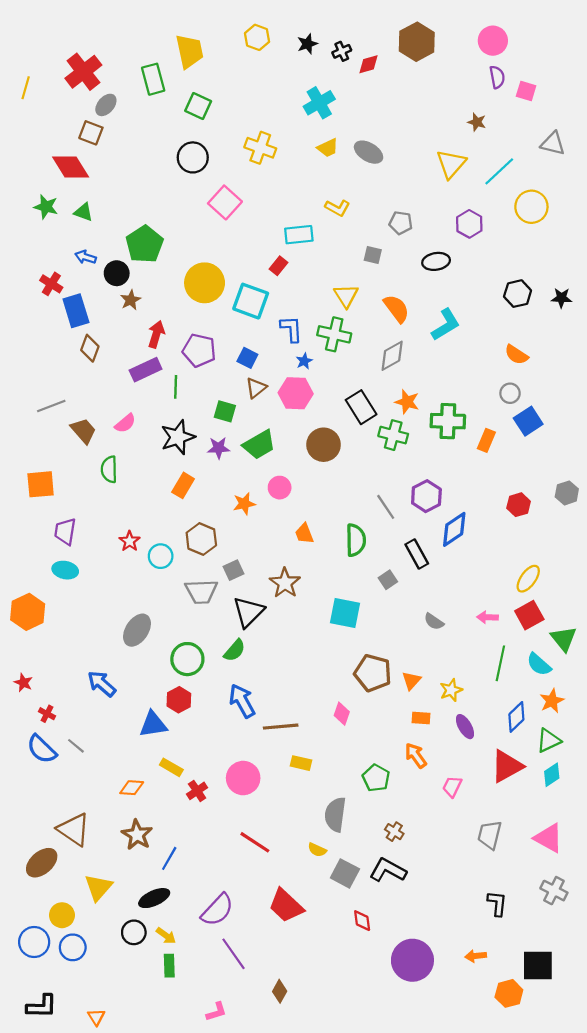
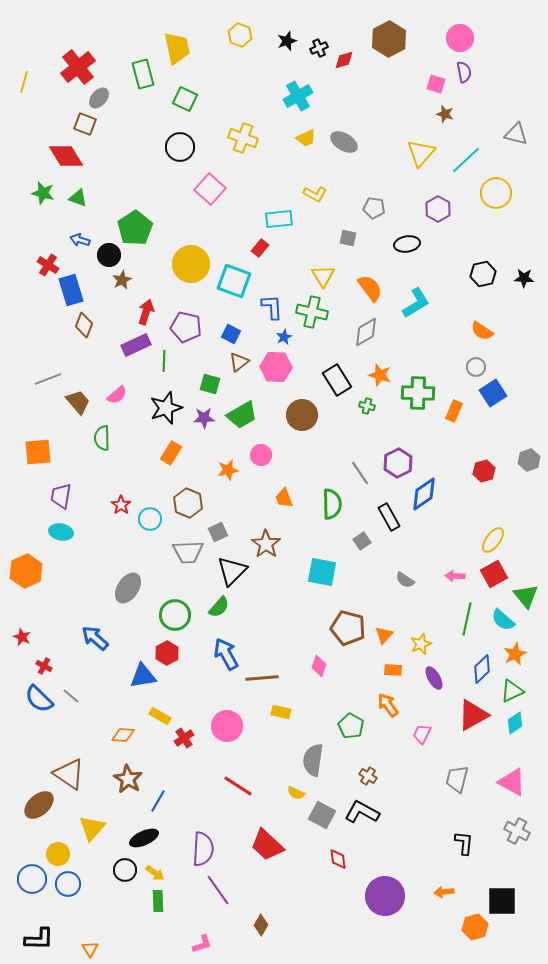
pink square: (526, 91) -> (436, 84), moved
green cross: (393, 435) -> (367, 406), size x0.6
purple semicircle: (217, 910) -> (203, 849), turned -40

